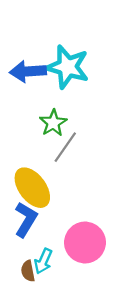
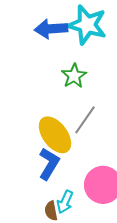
gray line: (65, 147) -> (85, 120), moved

